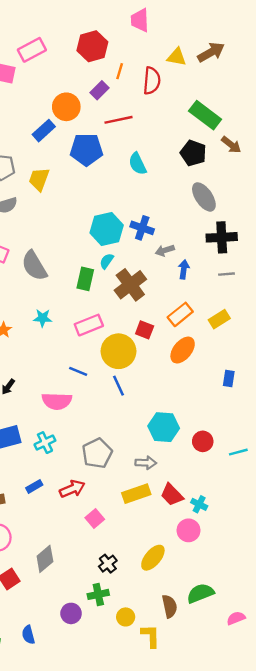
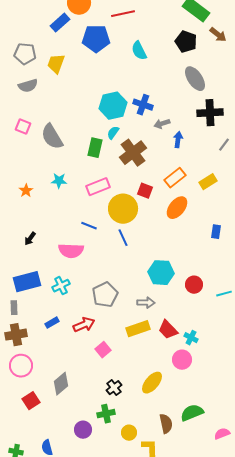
gray line: (226, 274) -> (224, 145), moved, turned -48

